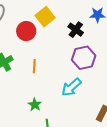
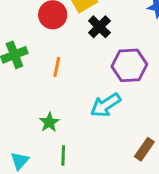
black cross: (76, 30) -> (99, 27), moved

